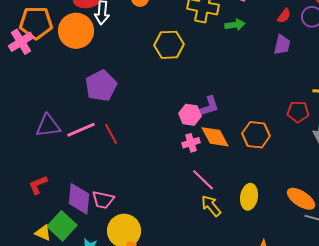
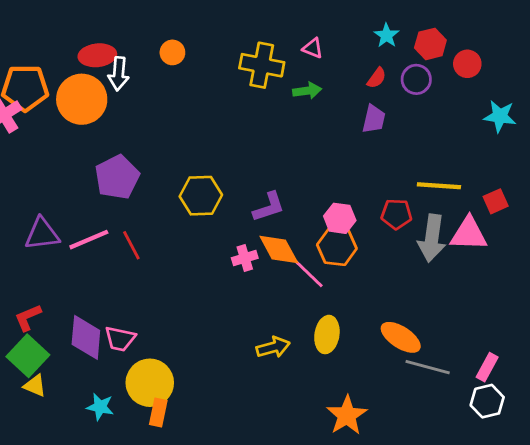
yellow hexagon: (169, 45) -> (201, 196), moved
pink hexagon: (190, 115) -> (340, 218), moved
pink line: (203, 180) -> (309, 274), moved
yellow arrow: (211, 206) -> (273, 347), turned 115
green square: (62, 226) -> (28, 356), moved

